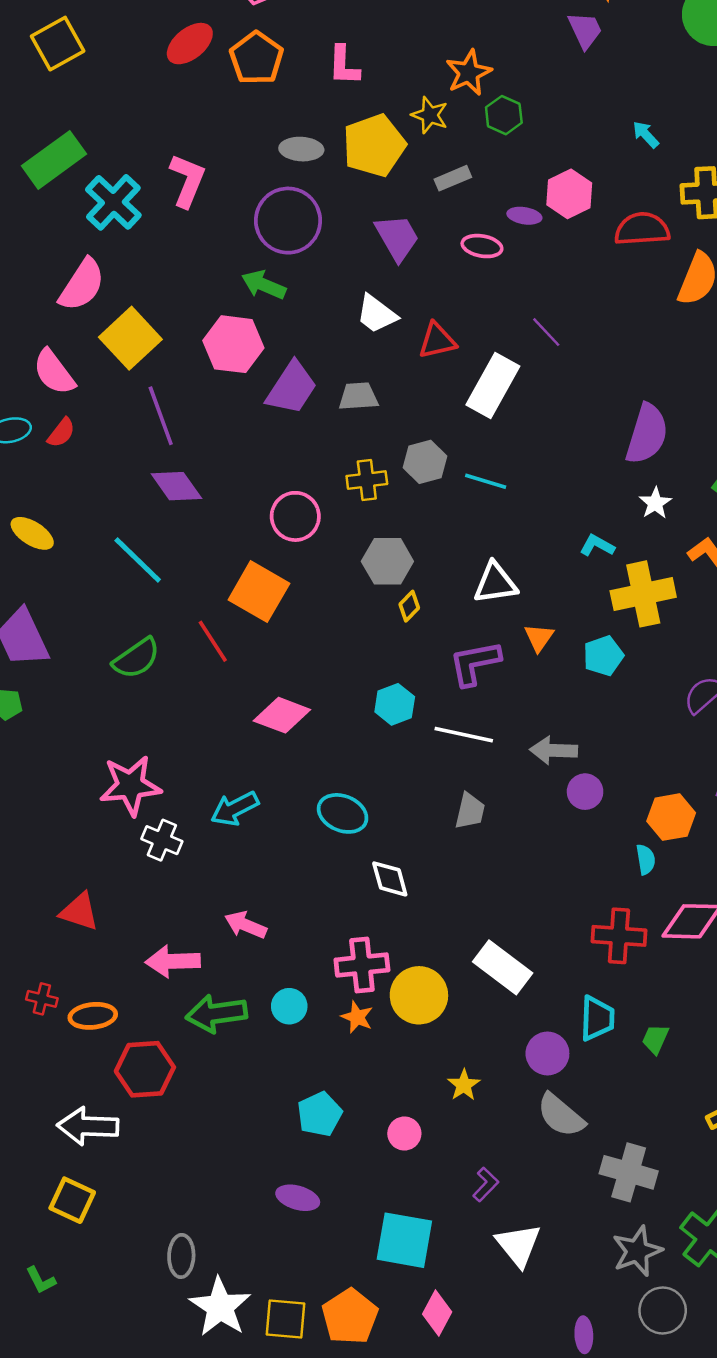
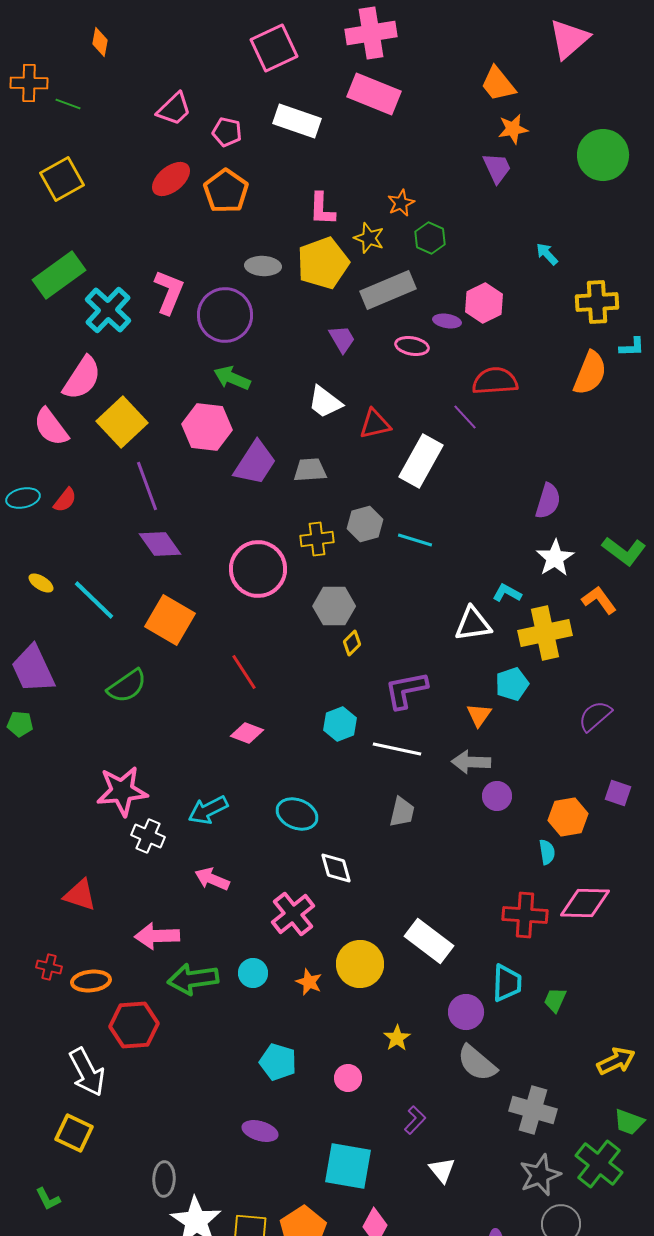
pink L-shape: (344, 65) -> (322, 209), moved
orange star: (469, 73) -> (401, 203), size x0.7
gray rectangle: (453, 178) -> (388, 290), size x1.8
purple circle: (288, 221) -> (225, 315), moved
red semicircle: (642, 229) -> (495, 381), moved
purple trapezoid: (397, 238) -> (342, 339), size x0.7
pink semicircle: (54, 372) -> (51, 427), moved
purple semicircle: (647, 434) -> (548, 501), size x0.7
white star: (655, 503) -> (555, 558), size x1.4
pink circle: (295, 516) -> (258, 569), size x1.4
yellow ellipse: (32, 533) -> (41, 583), size x0.7
cyan line: (138, 560) -> (94, 600), moved
white triangle: (495, 583) -> (473, 624), moved
orange square: (259, 592) -> (170, 620), moved
orange triangle: (539, 638) -> (479, 715), moved
red line: (213, 641) -> (244, 672), moved
pink diamond: (282, 715) -> (247, 733), size x0.7
pink arrow: (246, 925) -> (212, 879), moved
pink cross: (362, 965) -> (293, 914), moved, turned -33
cyan pentagon: (320, 1114) -> (278, 1062), turned -30
white arrow: (88, 1126) -> (87, 1072), turned -120
white triangle: (518, 1245) -> (442, 1170), size x0.7

